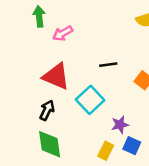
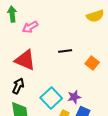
cyan square: (90, 100) -> (51, 98), moved

